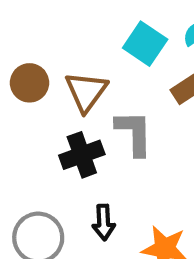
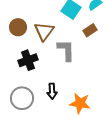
black cross: (82, 155) -> (28, 60), moved

